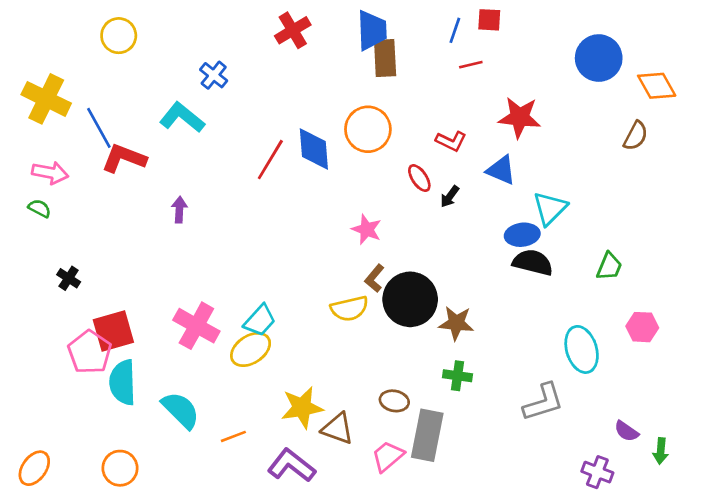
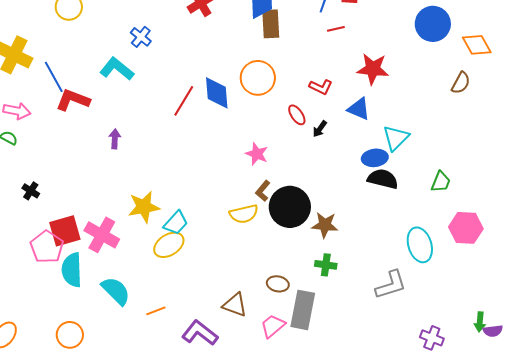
pink cross: (196, 326) -> (102, 235), moved
pink hexagon: (642, 327) -> (466, 228), size x1.4
yellow star: (302, 407) -> (144, 207), moved
purple semicircle: (626, 431) -> (493, 331), moved, turned -42

